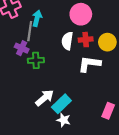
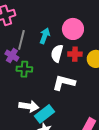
cyan arrow: (37, 18) -> (45, 36), moved
white L-shape: (89, 64) -> (64, 83), moved
white arrow: (45, 98) -> (29, 106), turned 42

